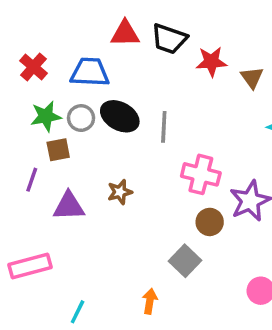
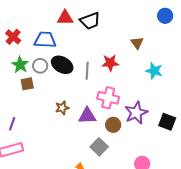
black trapezoid: (169, 39) -> (90, 21), turned -40
red star: (211, 62) -> (110, 63), moved
green star: (46, 116) -> (20, 65), turned -30
purple line: (32, 180) -> (12, 124), moved
purple triangle: (69, 206) -> (87, 116), moved

